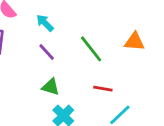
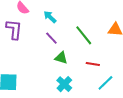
green triangle: (51, 87) -> (61, 58), moved

